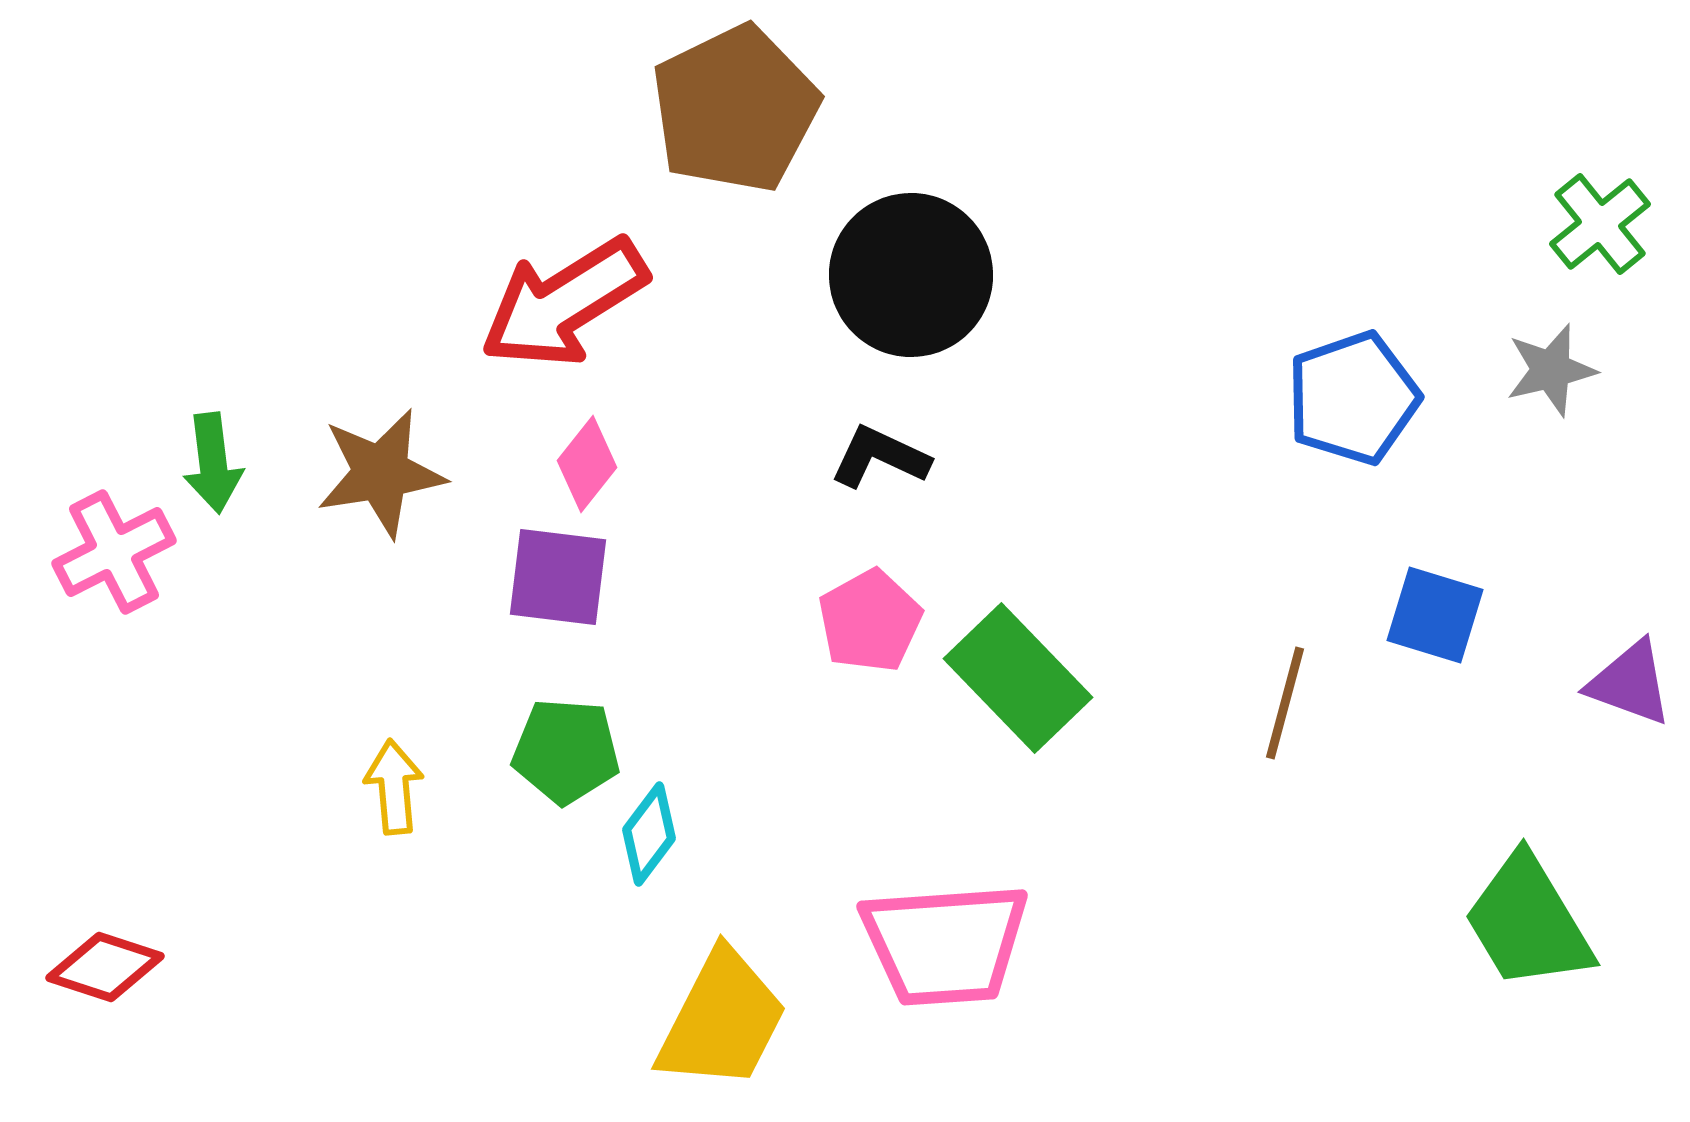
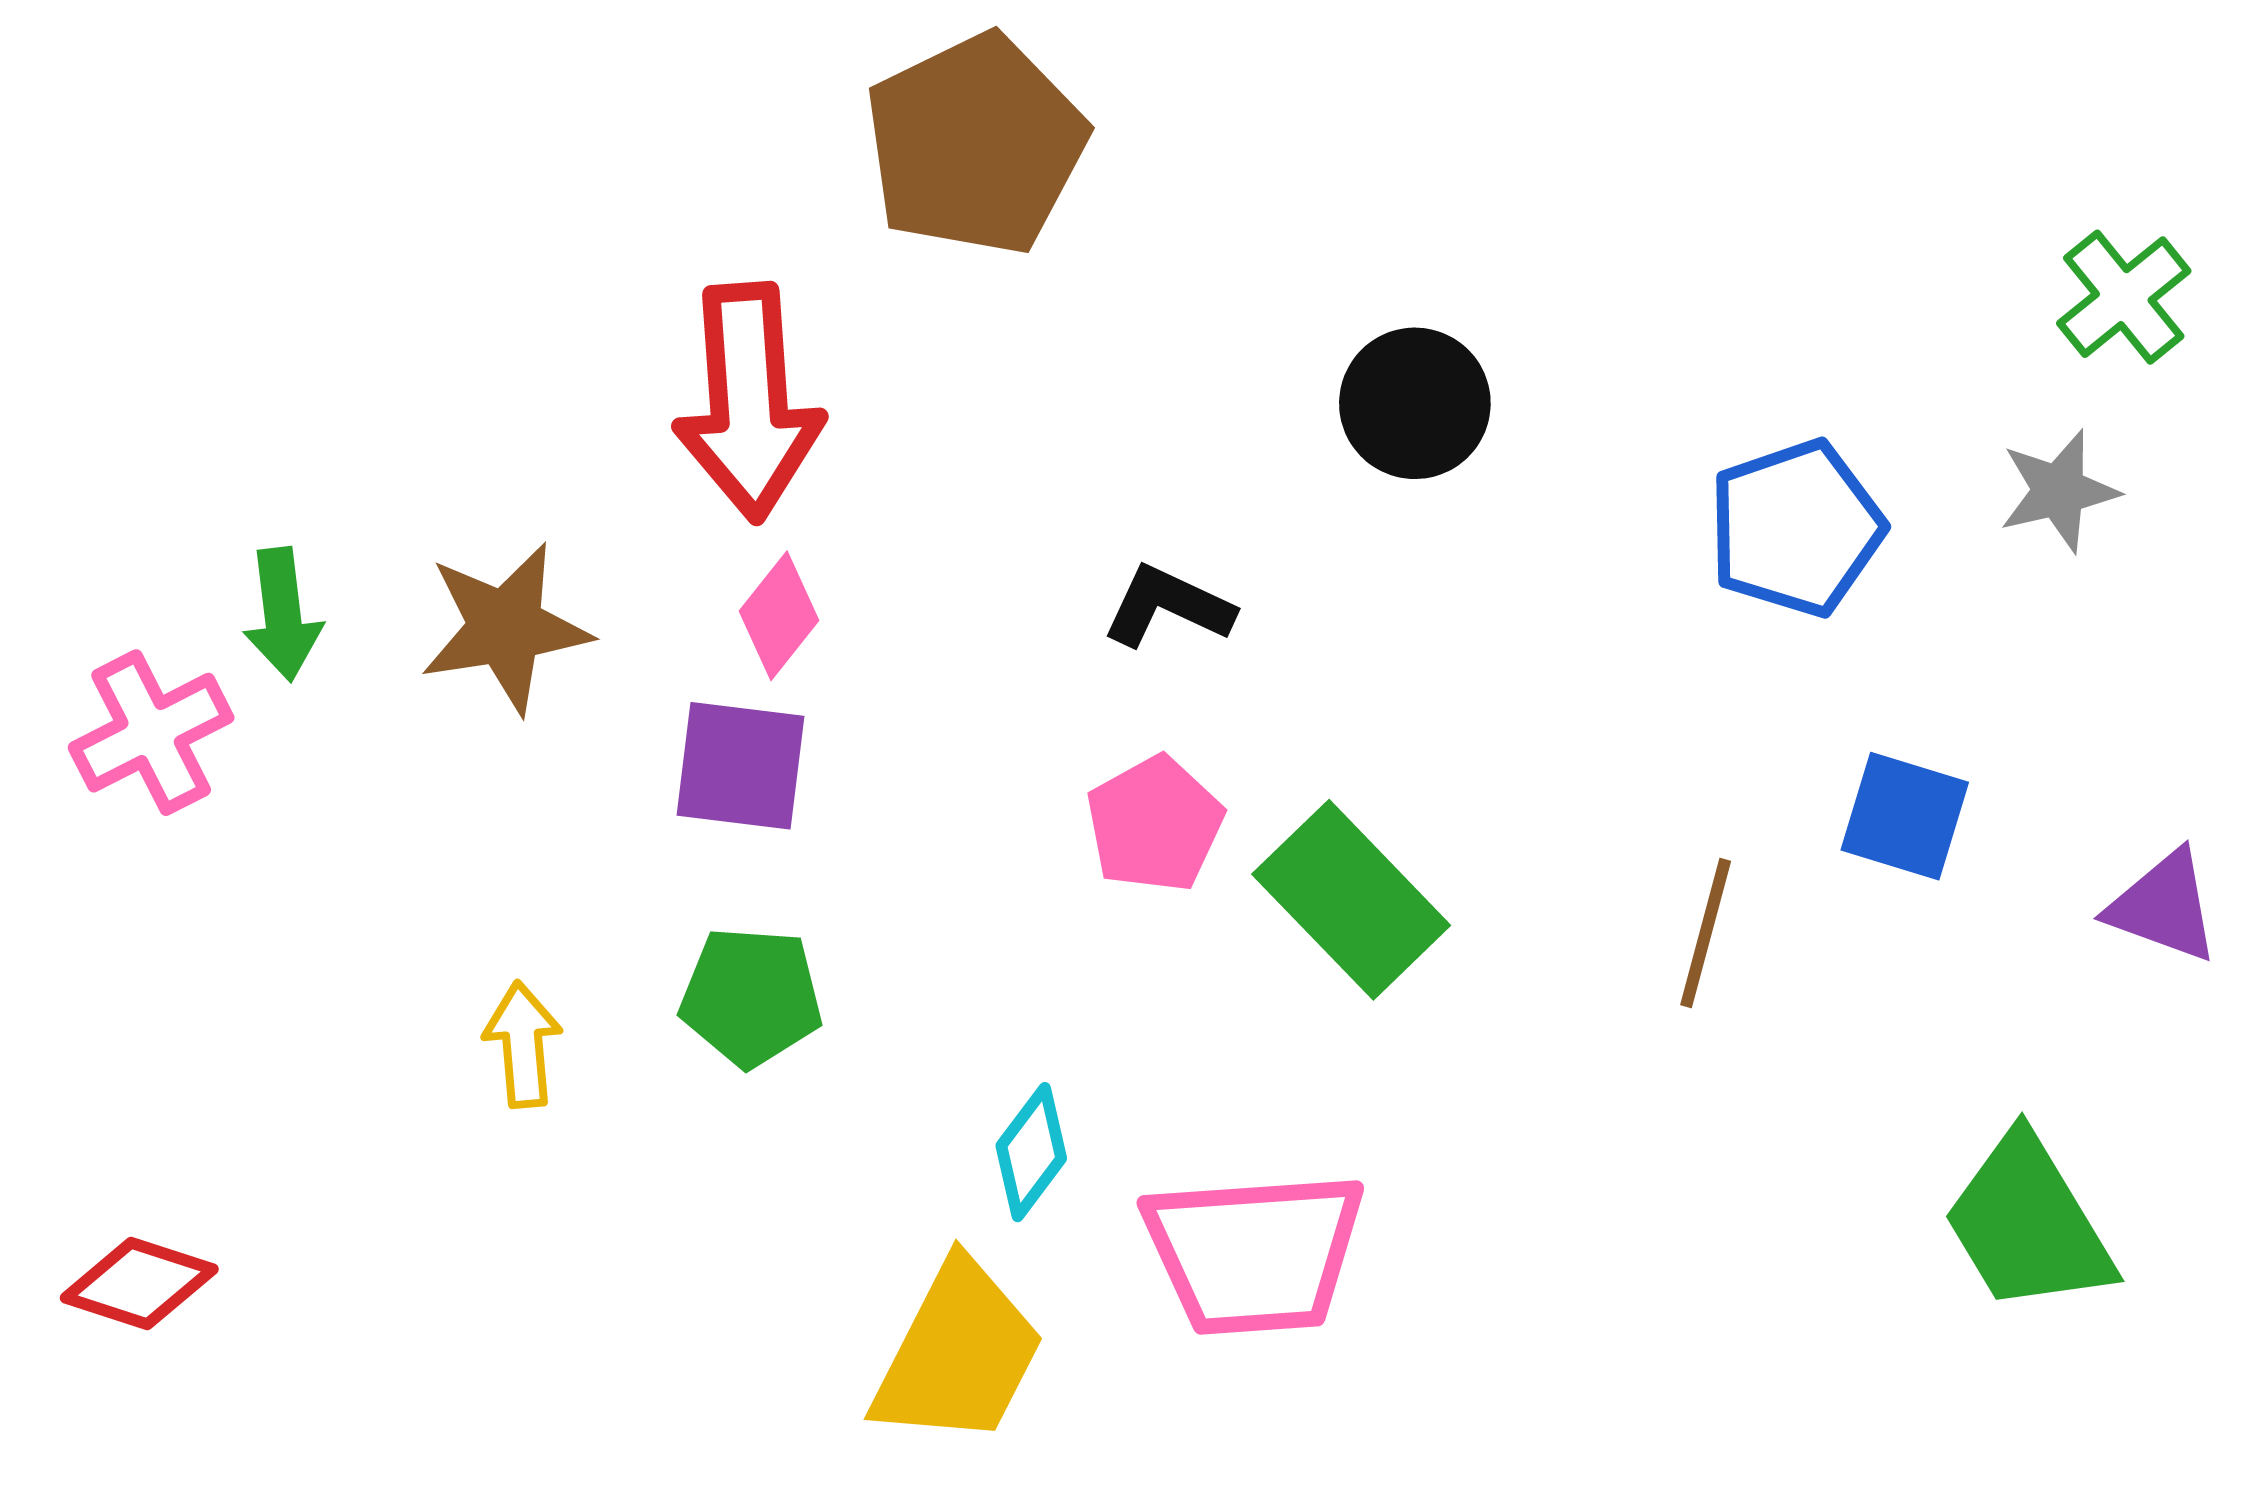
black circle: (911, 275) -> (1415, 403), moved, size x0.7
red arrow: (564, 303) -> (748, 402), turned -62
cyan diamond: (649, 834) -> (1031, 1152), moved

